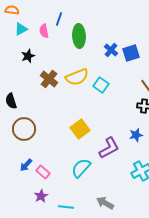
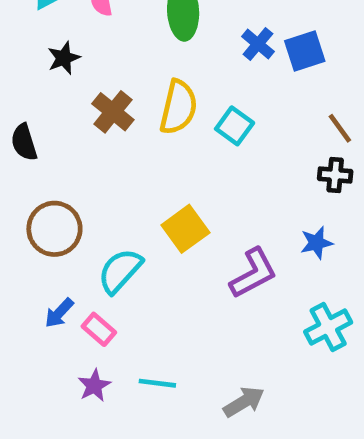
yellow semicircle: (77, 77) -> (178, 107), turned -55
black semicircle: (11, 101) -> (24, 142), moved
cyan semicircle: (81, 168) -> (120, 271), moved
gray arrow: (105, 203) -> (244, 402), turned 120
cyan line: (66, 207) -> (157, 383), moved

